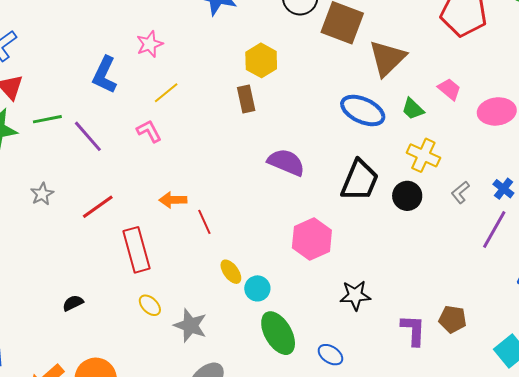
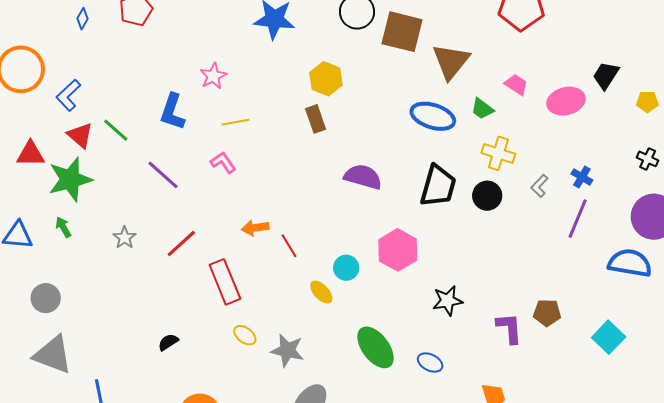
yellow line: (166, 93) -> (236, 122), turned 36
green line: (47, 119) -> (116, 130), moved, turned 60
cyan circle: (257, 288) -> (346, 268), moved

